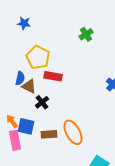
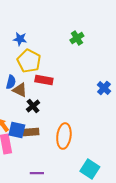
blue star: (24, 23) -> (20, 39), moved
orange ellipse: (73, 132) -> (64, 136), turned 35
brown rectangle: (49, 134) -> (31, 132), moved

